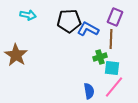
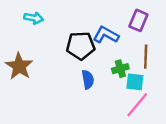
black pentagon: (69, 21) -> (81, 46), moved
brown line: (111, 39) -> (146, 57), moved
blue semicircle: (89, 91) -> (88, 79), moved

